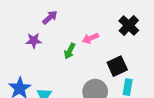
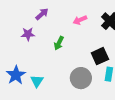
pink arrow: (91, 38) -> (80, 20), moved

